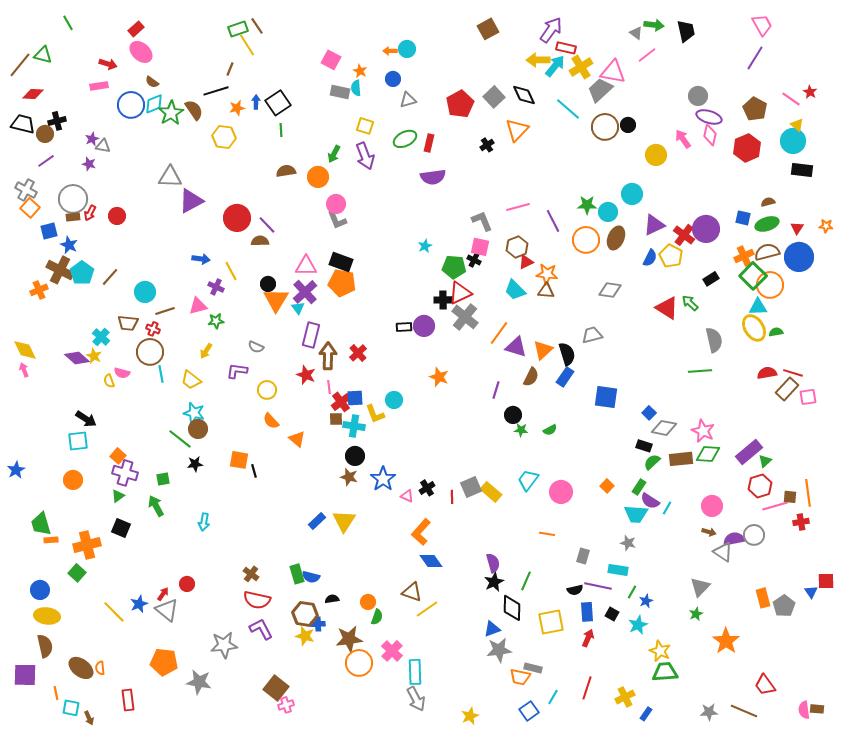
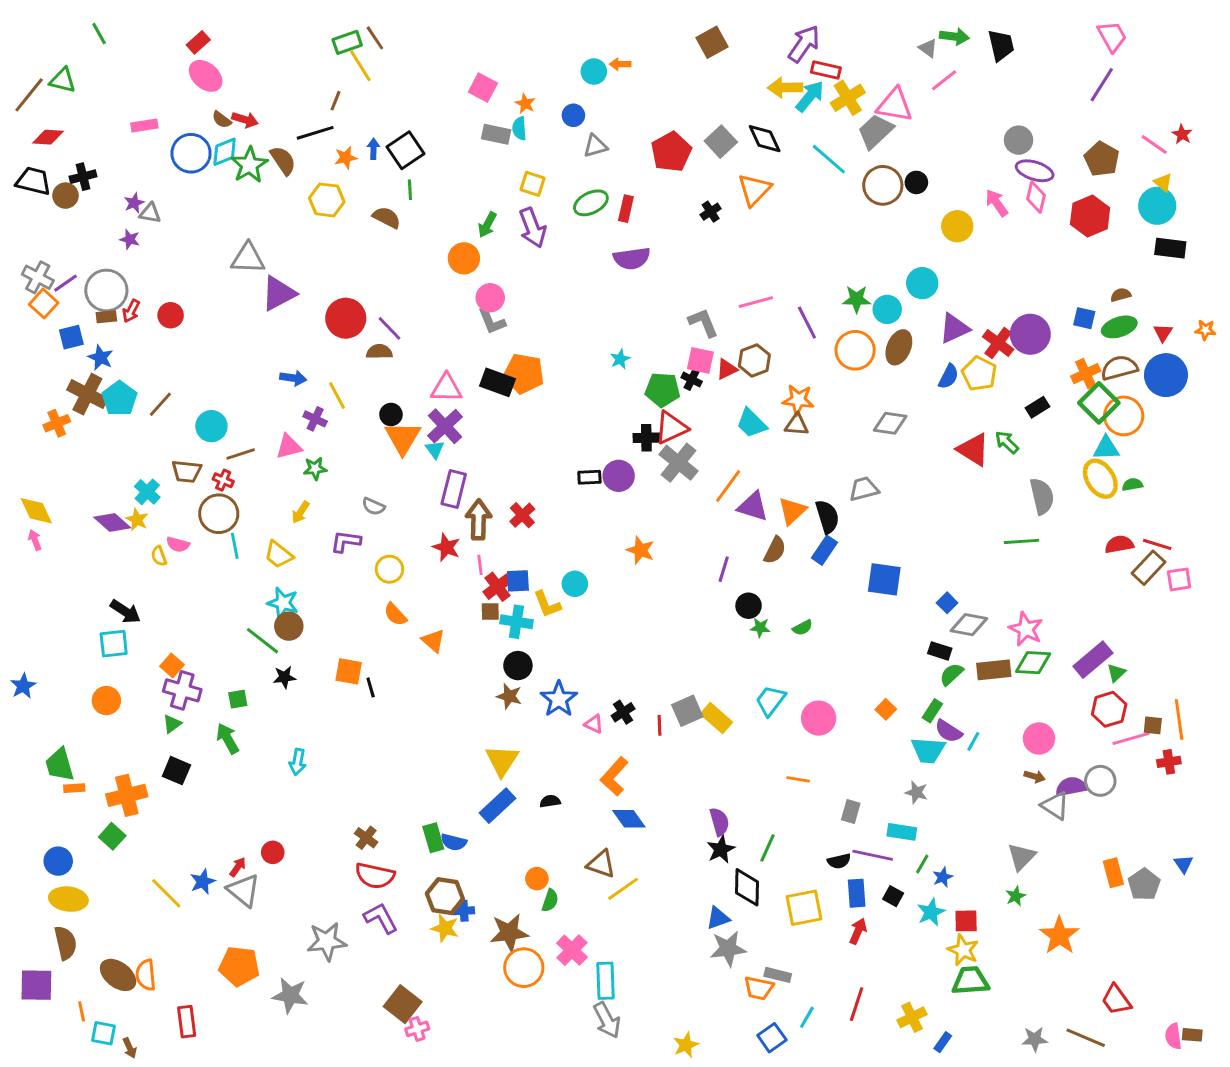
orange arrow: (390, 51) -> (620, 64), moved
red arrow: (108, 64) -> (245, 120), moved
purple line: (46, 161) -> (65, 283), moved
brown semicircle: (286, 171) -> (387, 217), moved, turned 36
red triangle: (526, 262) -> (727, 369), moved
orange pentagon: (342, 283) -> (524, 374), moved
blue rectangle: (317, 521) -> (498, 806), moved, size x1.4
red square: (826, 581) -> (966, 921), moved
black semicircle: (332, 599) -> (550, 801), moved
orange semicircle: (100, 668) -> (146, 975), size x1.5

